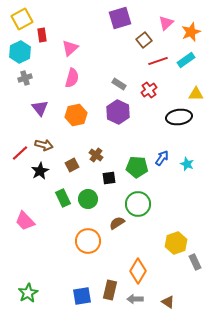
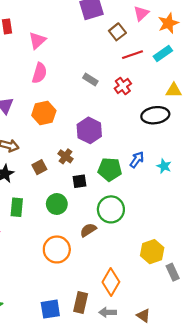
purple hexagon: (118, 112) -> (89, 130), moved
green rectangle: (63, 198) -> (17, 207), moved, turned 30

